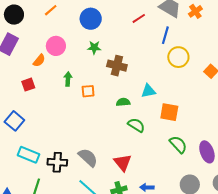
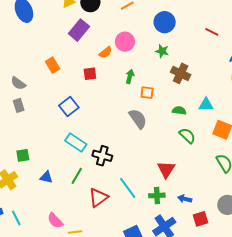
red line: (139, 18) -> (212, 32), turned 48
gray semicircle: (88, 158) -> (138, 119), moved

